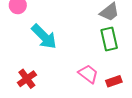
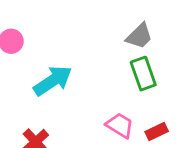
cyan arrow: (44, 37) -> (53, 81), turned -72

